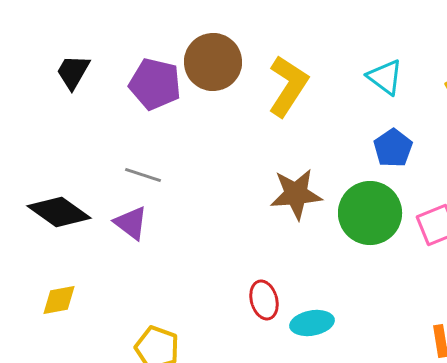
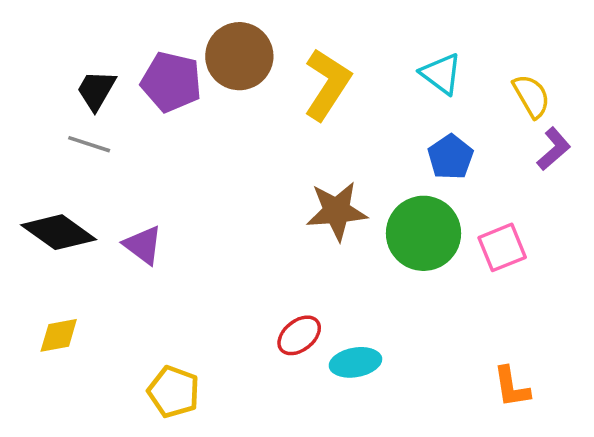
black trapezoid: (73, 72) -> (96, 90), moved
gray line: (143, 175) -> (89, 144), moved
red ellipse: (264, 300) -> (299, 335), turned 66

